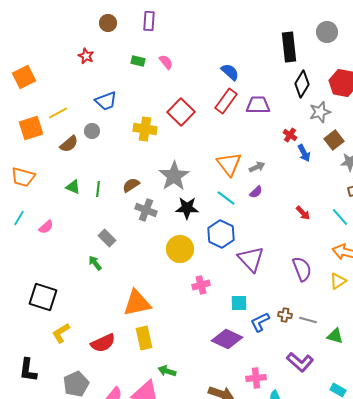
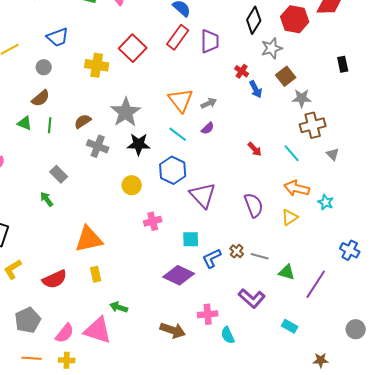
purple trapezoid: (258, 105) -> (210, 41), turned 90
brown semicircle: (69, 144) -> (41, 98), moved
yellow circle: (180, 249) -> (132, 185), size x0.7
brown cross: (285, 315) -> (237, 251), turned 32
yellow rectangle: (144, 338) -> (96, 274), size x0.7

